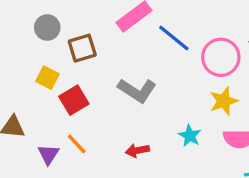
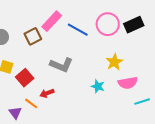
brown square: (82, 48) -> (33, 36), moved
pink circle: (221, 57) -> (108, 24), moved
red arrow: (137, 150) -> (47, 93), moved

